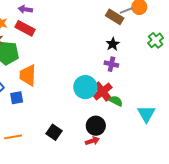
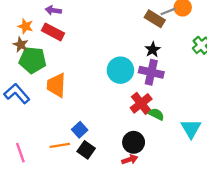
purple cross: (111, 64) -> (151, 72), size x1.5
cyan circle: (85, 87) -> (120, 70), moved
blue square: (17, 98) -> (80, 130), moved, turned -32
orange line: (13, 137) -> (60, 145), moved

